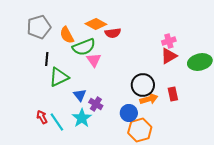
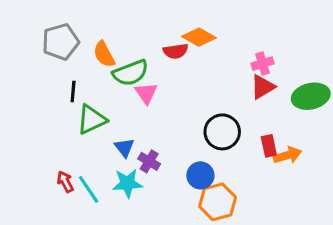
orange diamond: (96, 24) -> (199, 37), moved
orange arrow: (149, 99) -> (287, 155), moved
cyan star: (82, 118) -> (127, 183), turned 30

